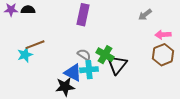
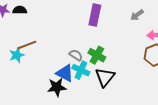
purple rectangle: (83, 15) -> (95, 15), moved
black triangle: (117, 65) -> (105, 77), moved
cyan cross: (89, 70) -> (81, 70), turned 30

